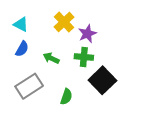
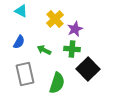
cyan triangle: (21, 24) -> (21, 11), moved
gray rectangle: (29, 86) -> (25, 74), turned -70
green semicircle: (66, 97) -> (57, 83), size x1.5

